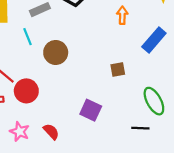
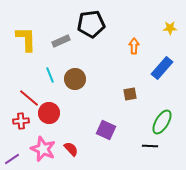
cyan line: (27, 37) -> (50, 75), moved
green ellipse: (154, 101) -> (162, 122), turned 60
pink star: (20, 132) -> (43, 149), size x1.4

